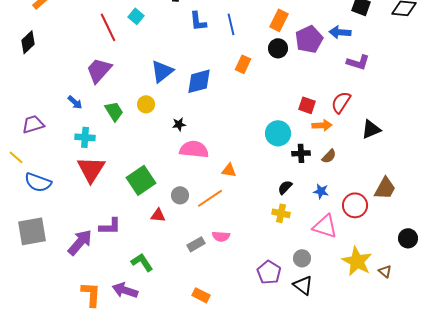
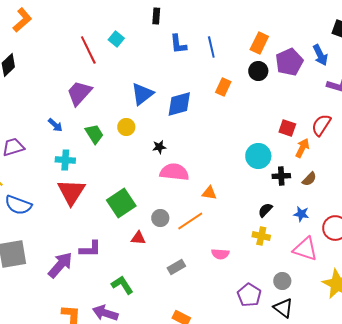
blue arrow: (340, 32) -> (320, 55), turned -120
orange arrow: (322, 125) -> (302, 148), turned -60
pink semicircle: (221, 236) -> (220, 254), moved

